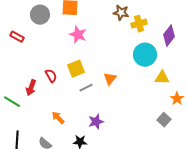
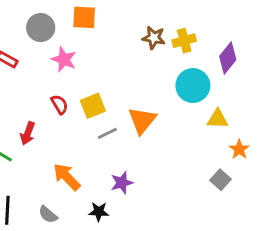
brown star: (121, 13) -> (154, 38), moved
pink star: (78, 35) -> (64, 59), moved
red semicircle: (51, 76) -> (60, 104), moved
orange triangle: (110, 79) -> (142, 120), size x1.5
orange arrow: (58, 118) -> (67, 177), size x1.5

